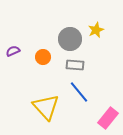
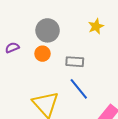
gray circle: (70, 39) -> (48, 30), moved

